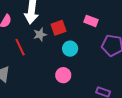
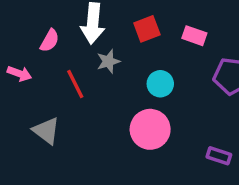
red square: (58, 28) -> (147, 29), moved
pink circle: (63, 75) -> (150, 129), size x1.5

